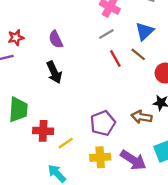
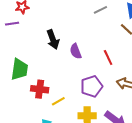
purple semicircle: (56, 39) -> (76, 51), moved
red line: (115, 58) -> (108, 57), moved

